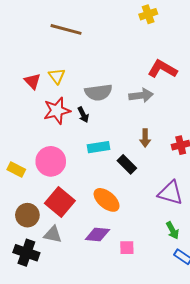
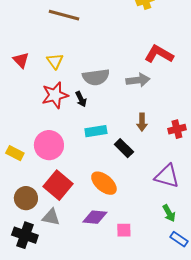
red triangle: (32, 81) -> (21, 60), moved

